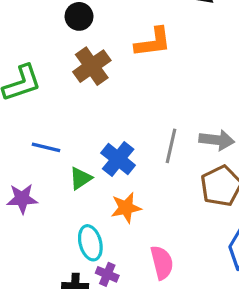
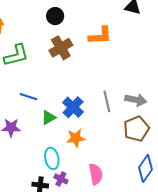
gray line: (171, 146) -> (107, 101), turned -30

